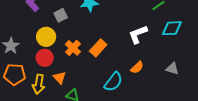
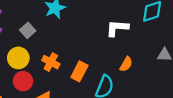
white L-shape: (138, 34) -> (117, 28), turned 40
orange rectangle: (98, 48) -> (79, 71), moved

